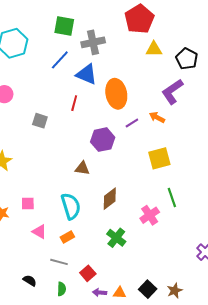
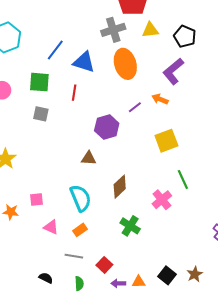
green square: (64, 26) -> (39, 82), moved
gray cross: (93, 42) -> (113, 30), moved
orange ellipse: (116, 94) -> (125, 64), moved

